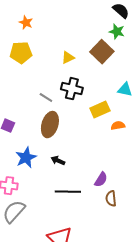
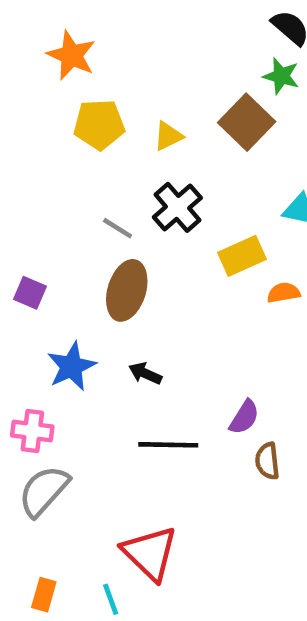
orange star: (26, 23) -> (71, 55), size x1.5
yellow pentagon: (21, 53) -> (99, 124), moved
black cross: (72, 89) -> (177, 207), turned 35

